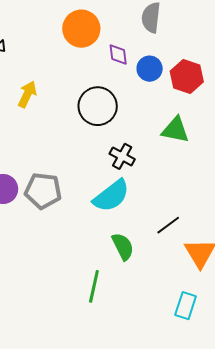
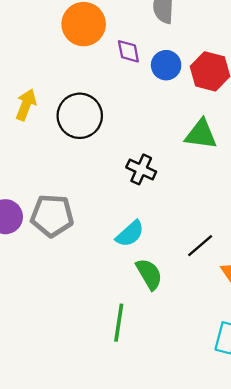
black circle: (98, 106) -> (80, 116), moved
cyan semicircle: (111, 196) -> (130, 234), moved, size x0.7

